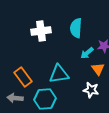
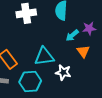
white star: (91, 90) -> (63, 72), moved

